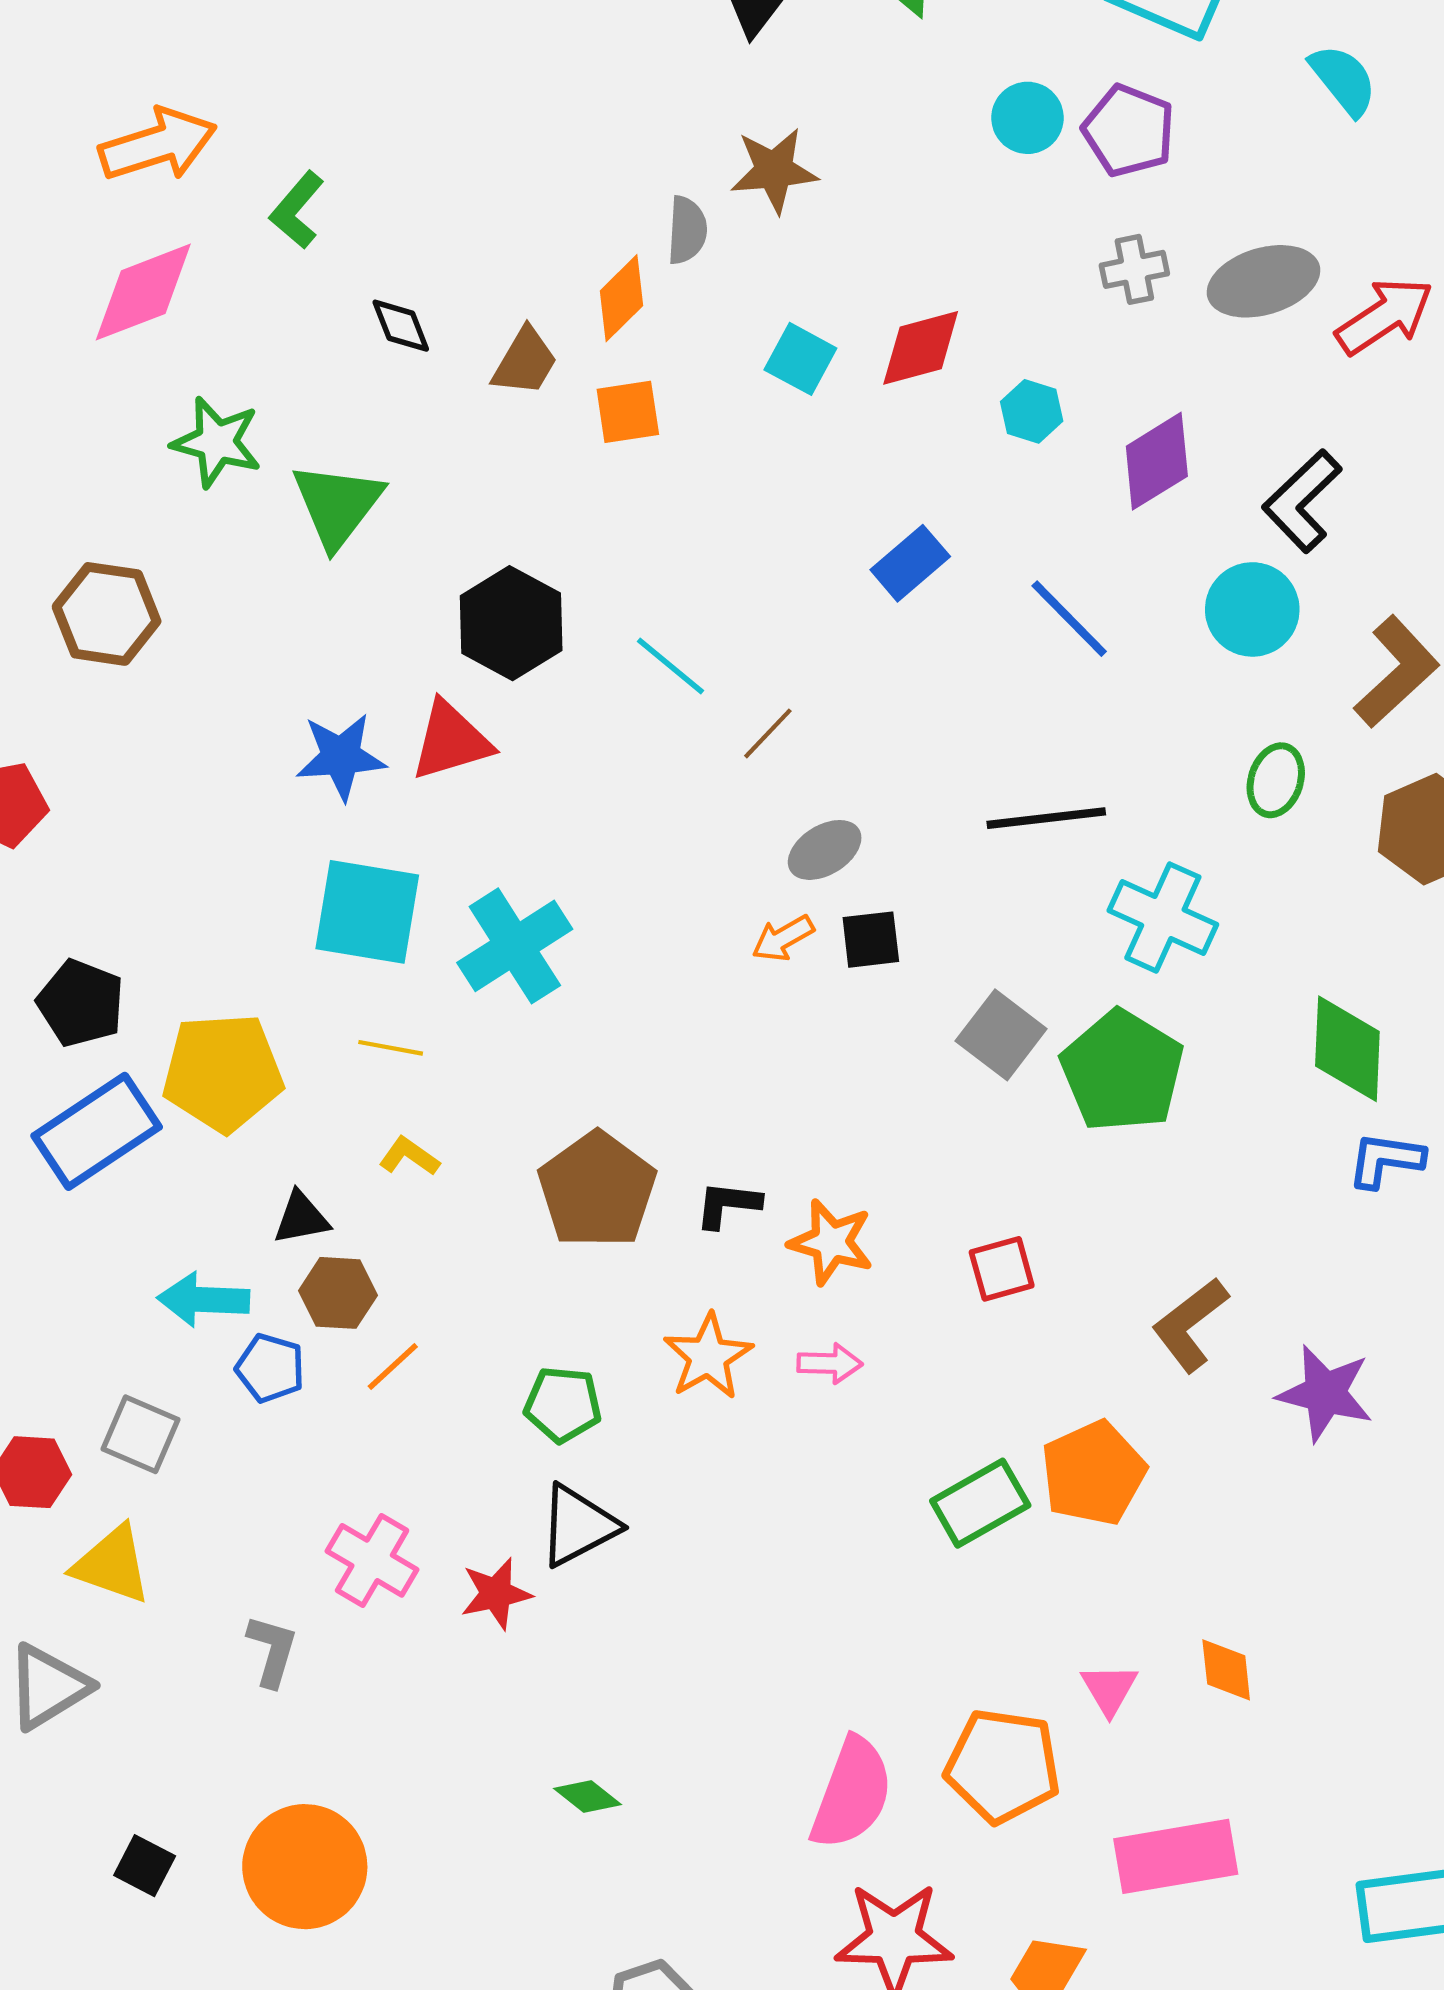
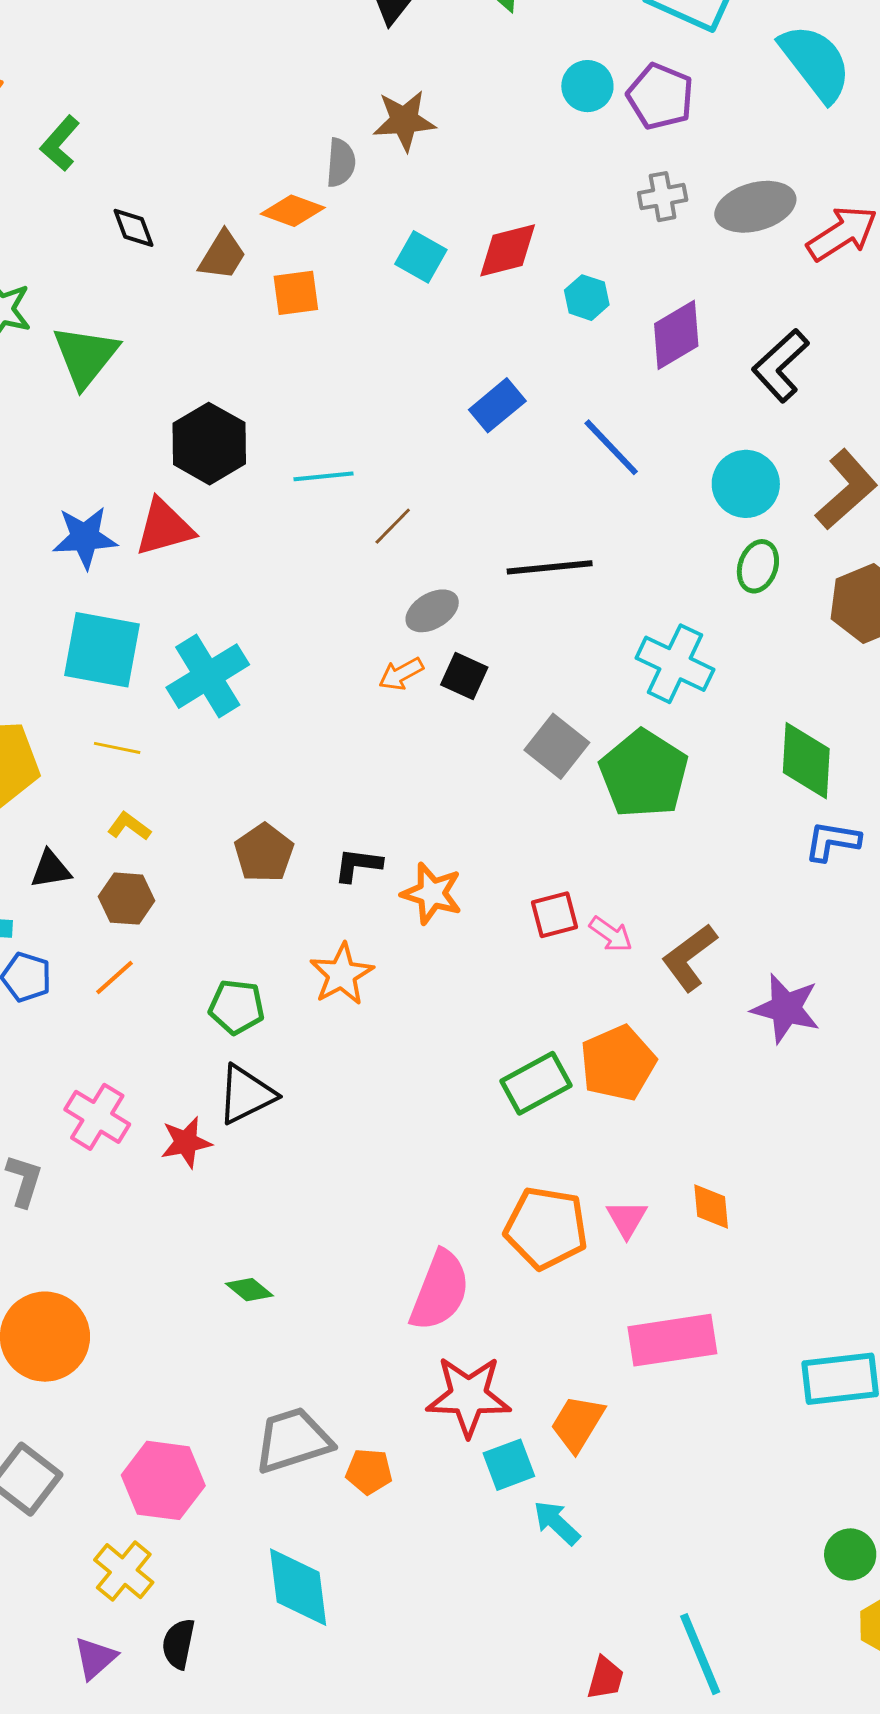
cyan semicircle: (1343, 80) -> (815, 63), size x1.5
orange diamond: (621, 298) -> (293, 211), turned 64
cyan circle: (1252, 609) -> (746, 484), moved
cyan line: (671, 666) -> (323, 476), turned -46
black line: (1046, 818) -> (550, 567), moved
black square: (871, 940) -> (464, 676), turned 30
brown pentagon: (597, 1190) -> (264, 853), size x0.7
brown hexagon: (338, 1293) -> (127, 899), moved
pink arrow: (830, 1363) -> (611, 934), moved, turned 33
orange pentagon: (1003, 1766) -> (546, 1228), moved

